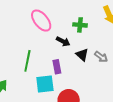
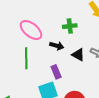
green line: (27, 61) -> (26, 58), moved

